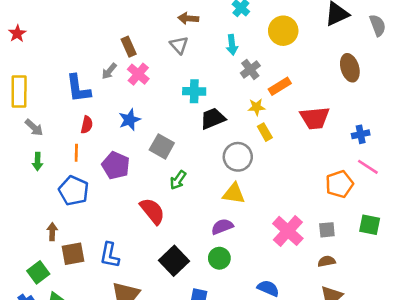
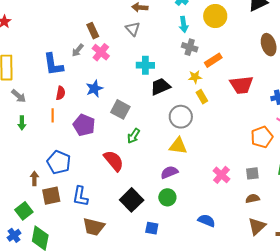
cyan arrow: (232, 45) -> (184, 24), moved
gray cross: (250, 69) -> (190, 47), turned -35
blue pentagon: (74, 191) -> (59, 162), moved
pink cross: (288, 231) -> (221, 175), size x0.7

